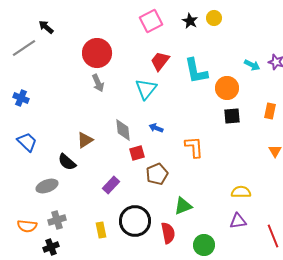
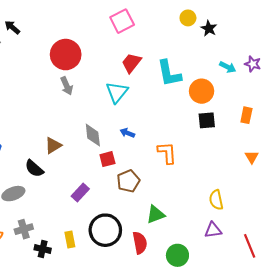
black star: (190, 21) -> (209, 28), moved
yellow semicircle: (241, 192) -> (216, 200), turned -102
black cross: (51, 247) -> (43, 249), moved, turned 35

